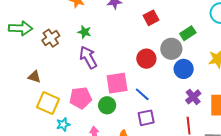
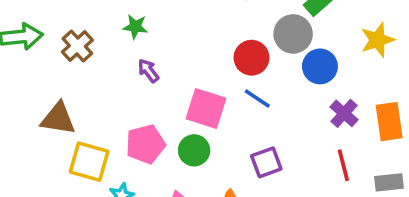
purple arrow: (88, 57) -> (148, 71), size x0.6
brown triangle: (34, 77) -> (58, 119), size x1.5
pink square: (117, 83) -> (206, 109), turned 35
blue line: (142, 94) -> (257, 99), moved

